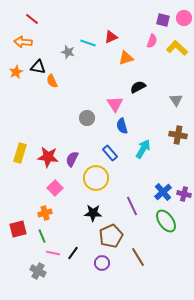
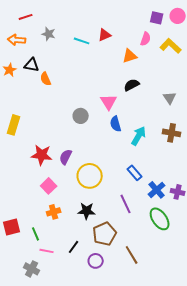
red line: (32, 19) -> (26, 17), turned -56
gray star: (68, 52) -> (49, 34), moved
orange triangle: (126, 58) -> (130, 56), moved
cyan arrow: (143, 149) -> (139, 136), moved
yellow rectangle: (20, 153) -> (14, 125), moved
blue rectangle: (110, 153) -> (135, 173), moved
orange cross: (45, 213) -> (54, 212), moved
black line: (73, 253) -> (74, 247), moved

